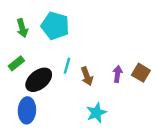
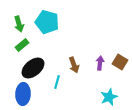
green rectangle: (16, 63) -> (22, 45), moved
cyan line: (67, 66) -> (57, 82), moved
cyan star: (96, 113) -> (109, 97), moved

